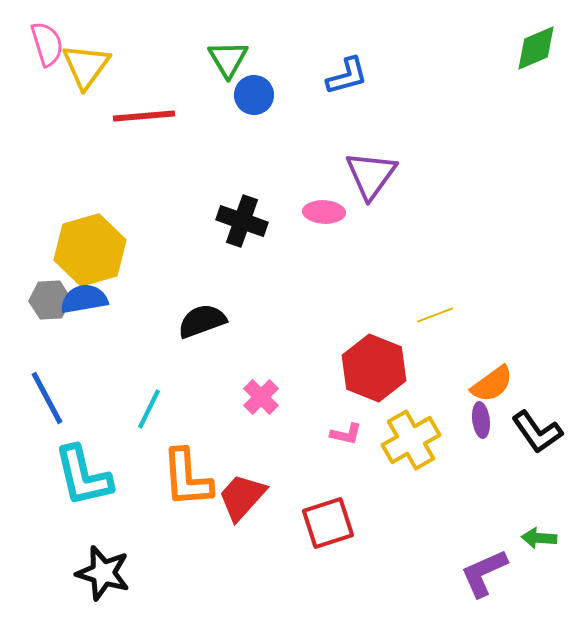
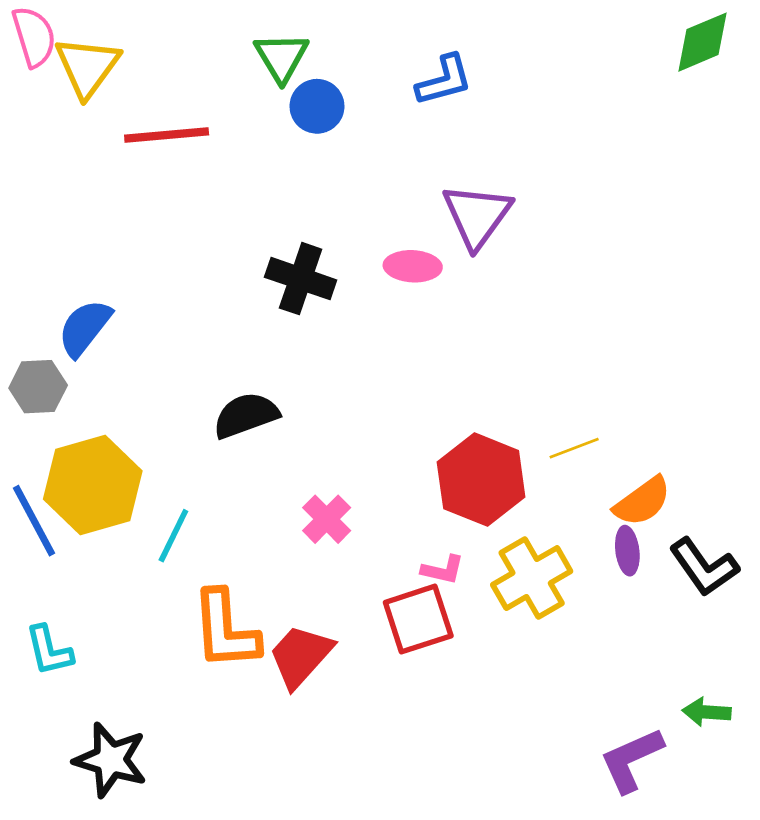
yellow hexagon: (90, 250) -> (93, 485), moved
blue semicircle: (84, 299) -> (85, 328), moved, turned -42
yellow line: (435, 315) -> (574, 448), moved
cyan L-shape: (83, 476) -> (49, 650), moved, size x0.6
red square: (328, 523) -> (418, 619), moved

